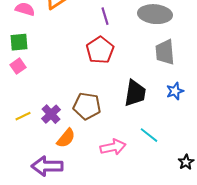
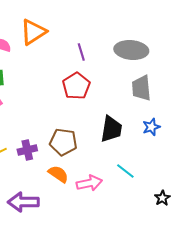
purple cross: (51, 114) -> (27, 150), turned 30
orange semicircle: (66, 138) -> (58, 174), moved, turned -95

